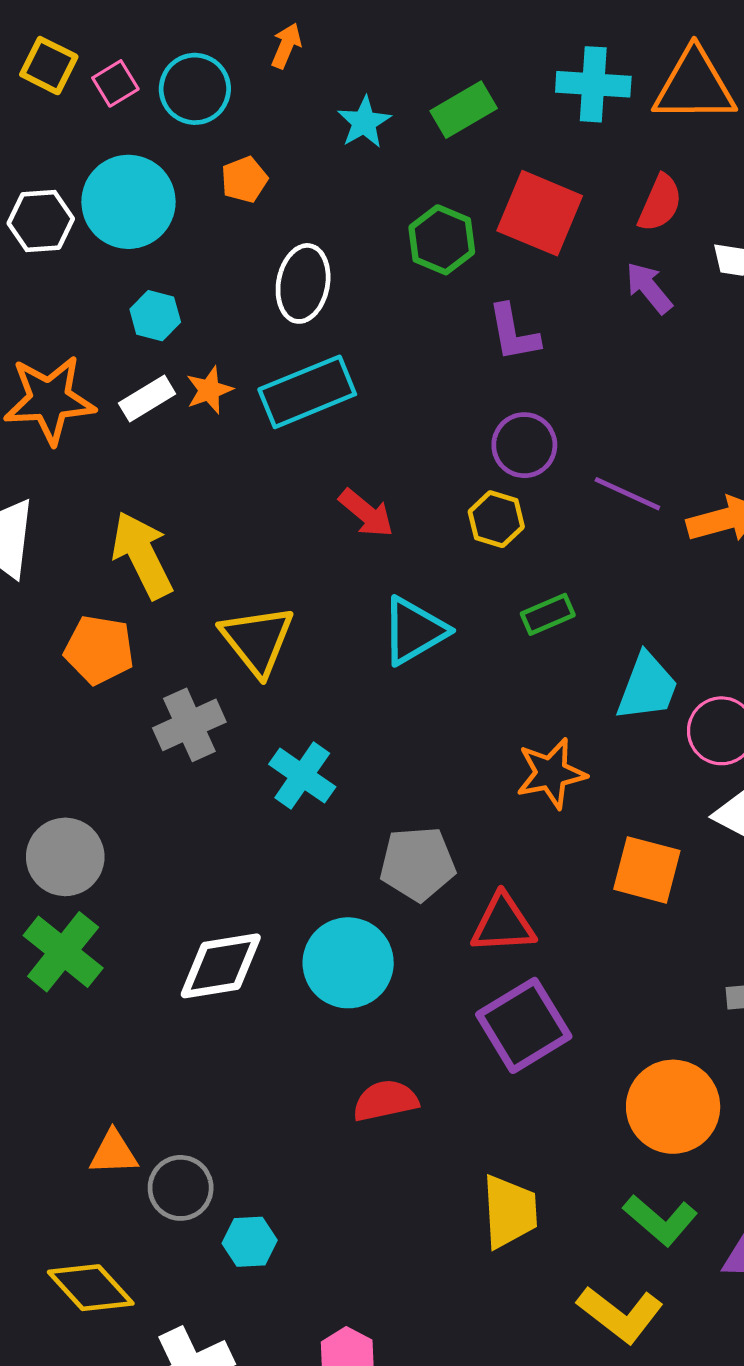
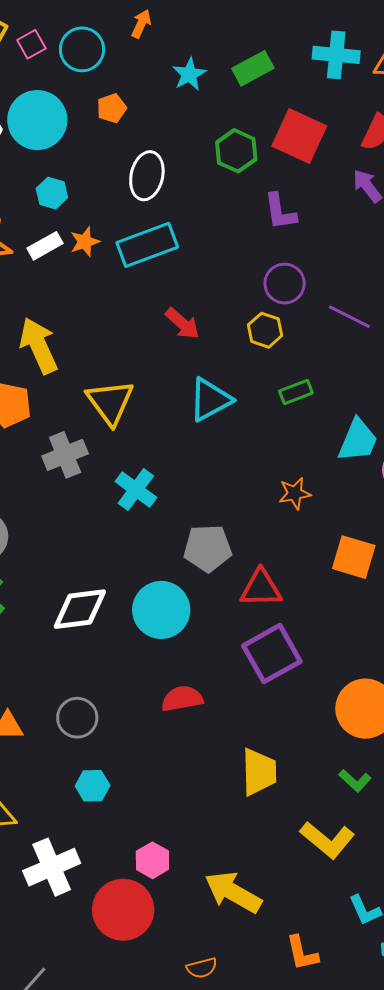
orange star: (551, 773) -> (295, 493), size x0.7
gray circle: (181, 1188) -> (77, 718), moved
green L-shape: (660, 1220) -> (355, 781), size x0.7

